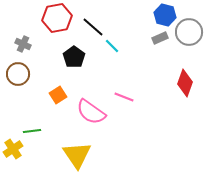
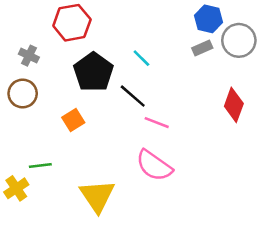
black line: (93, 27) -> (133, 96), moved
black pentagon: (74, 57) -> (93, 72), size x1.4
pink semicircle: (91, 112) -> (154, 166), moved

